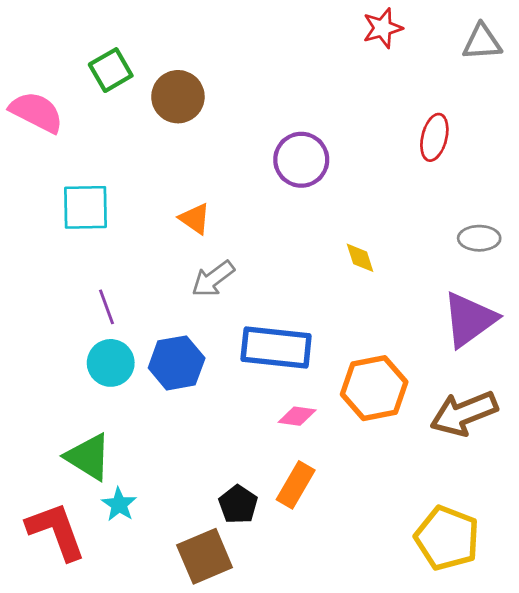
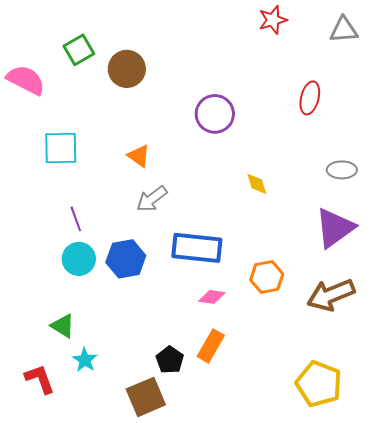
orange hexagon: (374, 388) -> (267, 277), size x0.7
green triangle: (88, 457) -> (63, 326), size x0.7
red L-shape: (56, 531) -> (40, 379), size x0.7

